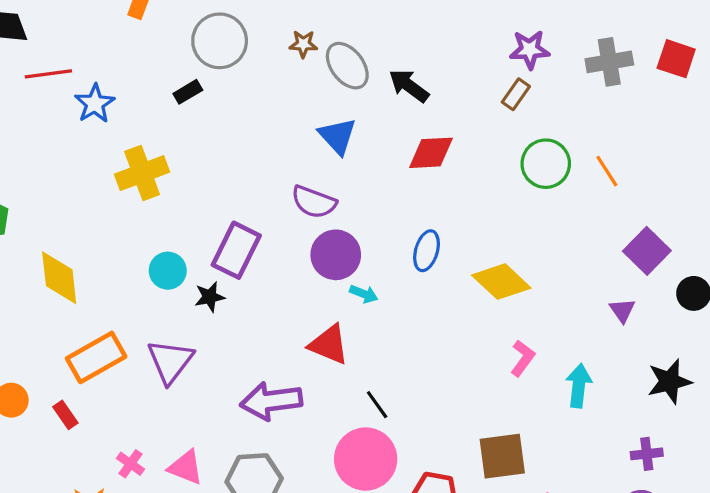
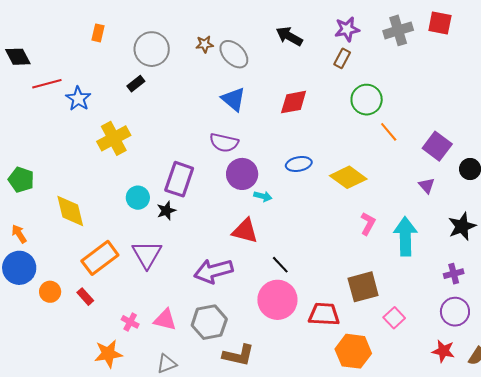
black arrow: (409, 86) -> (289, 36), moved
orange line: (607, 171) -> (389, 132), moved
blue ellipse: (427, 251) -> (299, 164), turned 70
cyan arrow: (579, 386) -> (405, 236), size x1.4

